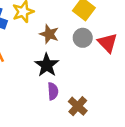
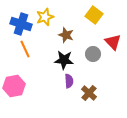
gray circle: (83, 38) -> (93, 54), moved
black star: (47, 65) -> (64, 60), turned -30

